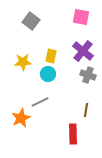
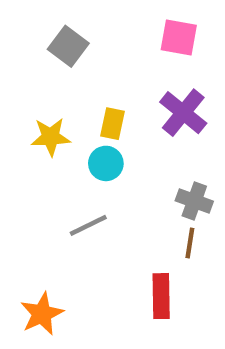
gray cross: (88, 75) -> (194, 201), moved
orange star: (21, 118) -> (42, 314), moved

